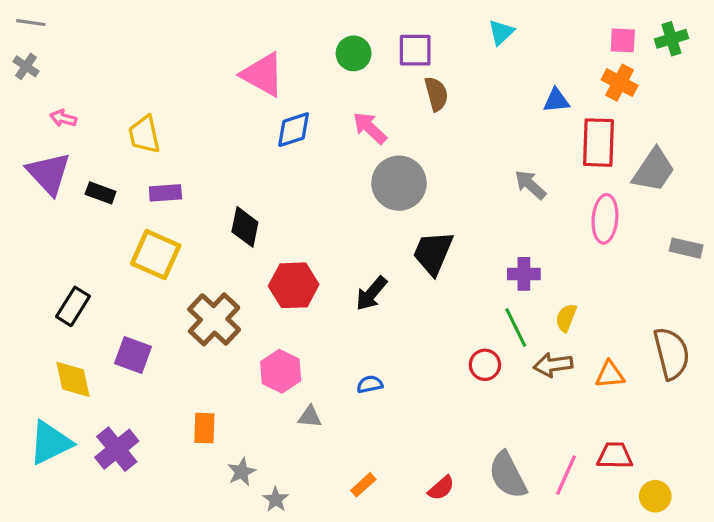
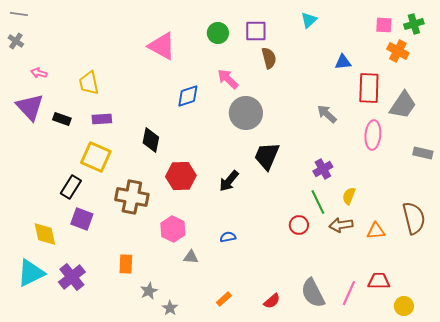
orange cross: (620, 83) -> (398, 51), moved
blue diamond: (294, 130) -> (188, 96), moved
purple cross: (524, 274) -> (323, 169), turned -30
black rectangle: (73, 306) -> (71, 187), moved
brown cross: (214, 319) -> (132, 197), turned -32

